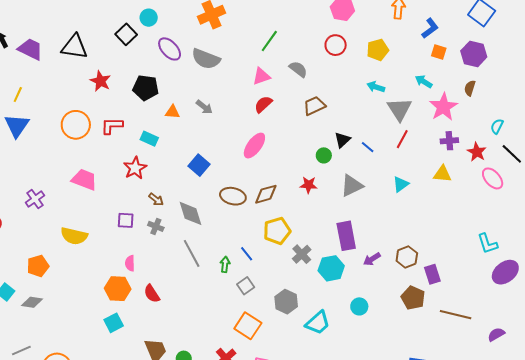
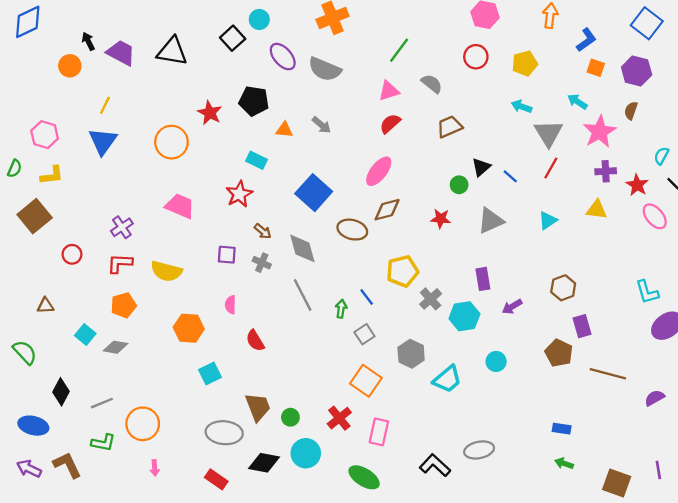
red star: (100, 81) -> (210, 113), moved
red L-shape: (112, 126) -> (120, 263), moved
blue square: (199, 165) -> (314, 193), size x1.4
brown diamond: (266, 194) -> (387, 210), moved
purple rectangle: (346, 236) -> (483, 279), size x0.7
brown hexagon: (407, 257) -> (563, 288), moved
orange hexagon: (118, 289) -> (189, 328), moved

